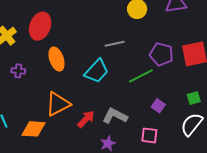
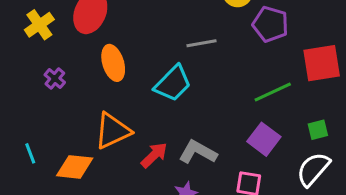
purple pentagon: (161, 54) -> (270, 24), moved
purple cross: (18, 71) -> (55, 79), turned 32
green line: (141, 76) -> (273, 92), moved
purple square: (158, 106) -> (264, 139), size x1.5

